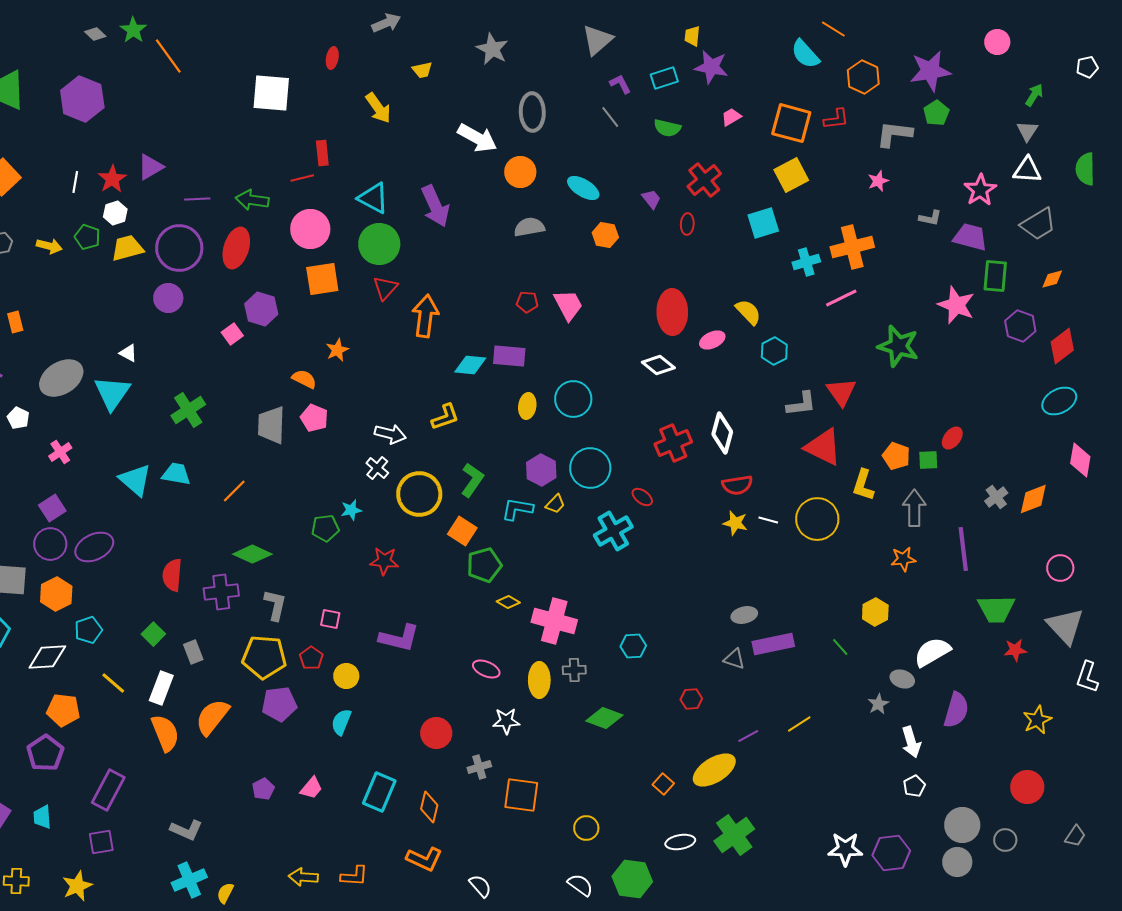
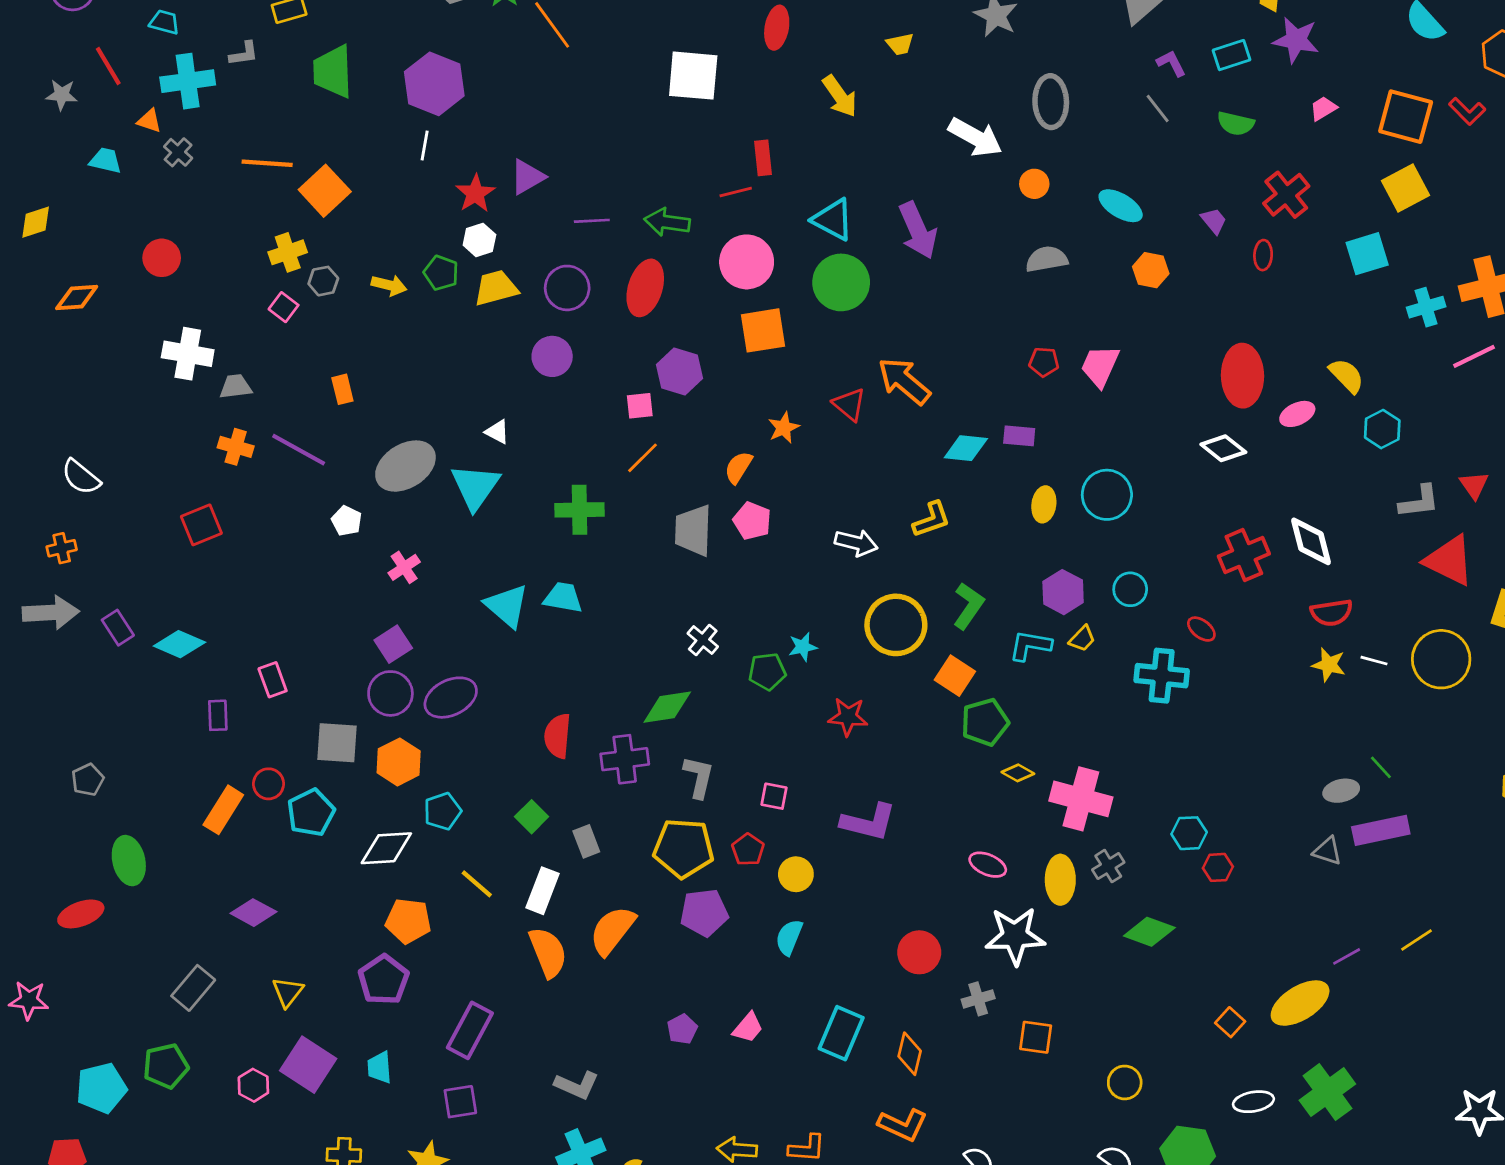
red ellipse: (332, 58) -> (777, 28), size x1.4
red L-shape: (836, 119) -> (1467, 111), turned 52
orange circle: (520, 172) -> (1034, 184), size x0.7
white line: (75, 182) -> (425, 145), moved
purple circle: (179, 248) -> (567, 288), size x0.7
red triangle: (385, 288) -> (849, 404), moved, turned -32
pink trapezoid: (568, 305) -> (1100, 366), turned -128
orange arrow: (425, 316) -> (904, 381), turned -57
pink square: (232, 334) -> (640, 406), turned 30
purple rectangle: (509, 356) -> (1019, 436), size x0.7
orange semicircle: (304, 379) -> (738, 467), turned -85
red triangle: (841, 392) -> (1474, 485), size x0.7
green cross: (188, 410) -> (579, 510), turned 32
white diamond: (722, 433) -> (1311, 541), turned -30
white cross: (377, 468) -> (703, 640), moved
cyan circle: (590, 468) -> (1130, 589), size x0.6
orange line: (234, 491) -> (642, 458), moved
cyan cross: (613, 531) -> (1162, 676), turned 36
green diamond: (252, 554) -> (667, 707), turned -33
green line: (840, 647) -> (1381, 767), moved
gray cross: (574, 670) -> (1108, 866), turned -30
red hexagon: (691, 699) -> (1218, 867), moved
white star: (506, 721) -> (1015, 936), size x1.6
orange square: (521, 795) -> (1036, 1037), size x0.7

